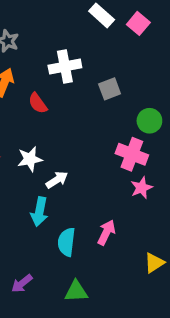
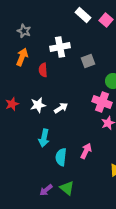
red semicircle: (38, 103) -> (43, 70), turned 32
white arrow: (57, 180) -> (61, 108), moved
purple arrow: (22, 283) -> (46, 190), moved
green triangle: (76, 291) -> (67, 188), turned 42

